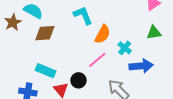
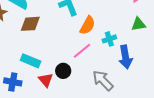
cyan cross: (125, 48) -> (109, 39), turned 32
blue arrow: (141, 66) -> (125, 57), turned 85

